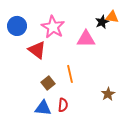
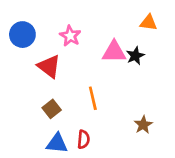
black star: (102, 22) -> (135, 56), moved
pink star: (53, 27) -> (70, 36), size x0.7
brown square: (48, 83) -> (52, 109), moved

